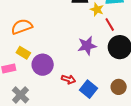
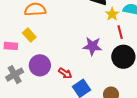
purple circle: (43, 65) -> (40, 65), moved

